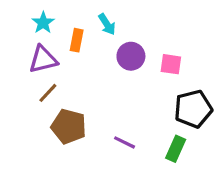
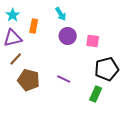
cyan arrow: (107, 24) -> (61, 14), moved
purple line: (125, 142) -> (64, 79), moved

